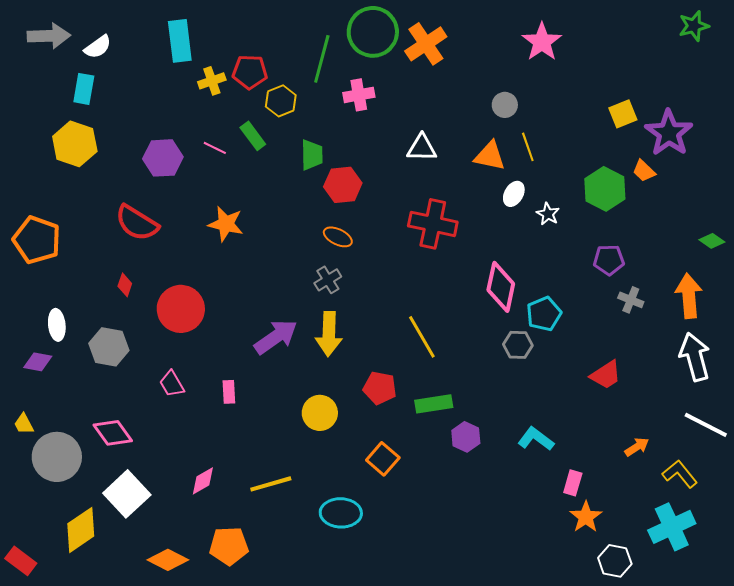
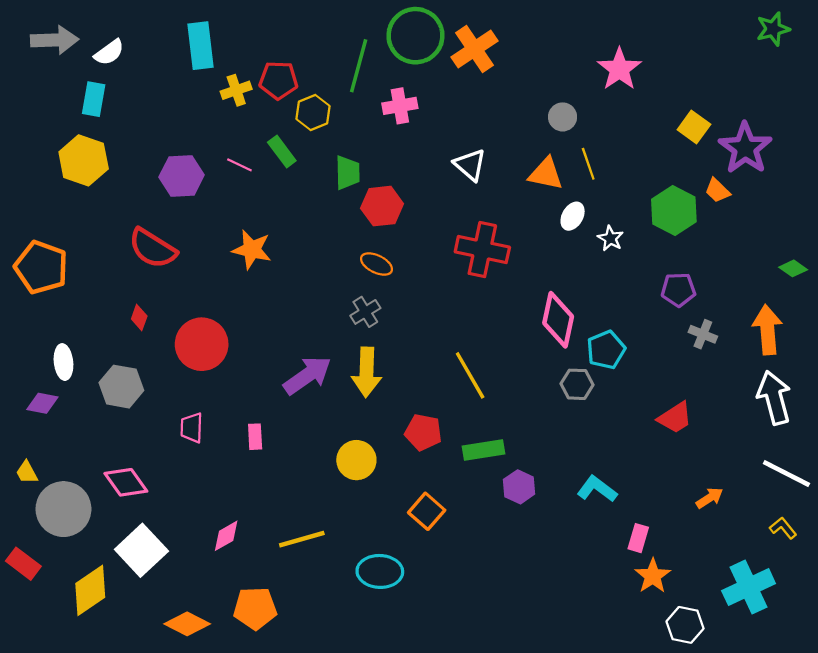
pink star: (542, 42) -> (619, 69), moved
yellow square: (623, 114) -> (694, 127), turned -32
white triangle: (422, 148) -> (470, 165), turned 40
pink trapezoid: (172, 384) -> (192, 428), turned 32
yellow L-shape: (680, 474) -> (783, 528), moved, size x0.7
red rectangle: (21, 561) -> (23, 564), moved

